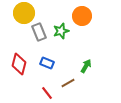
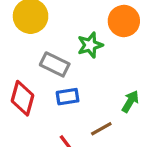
gray rectangle: (39, 32) -> (55, 64), moved, turned -42
blue rectangle: (47, 63) -> (68, 97), turned -32

